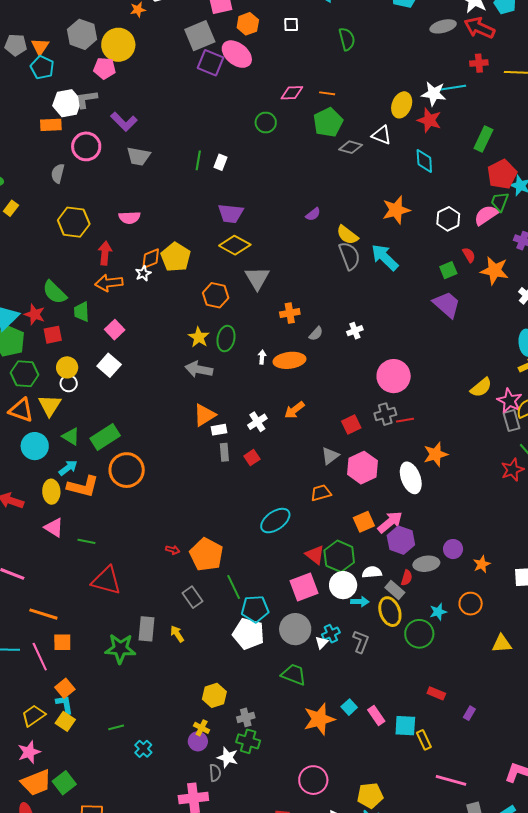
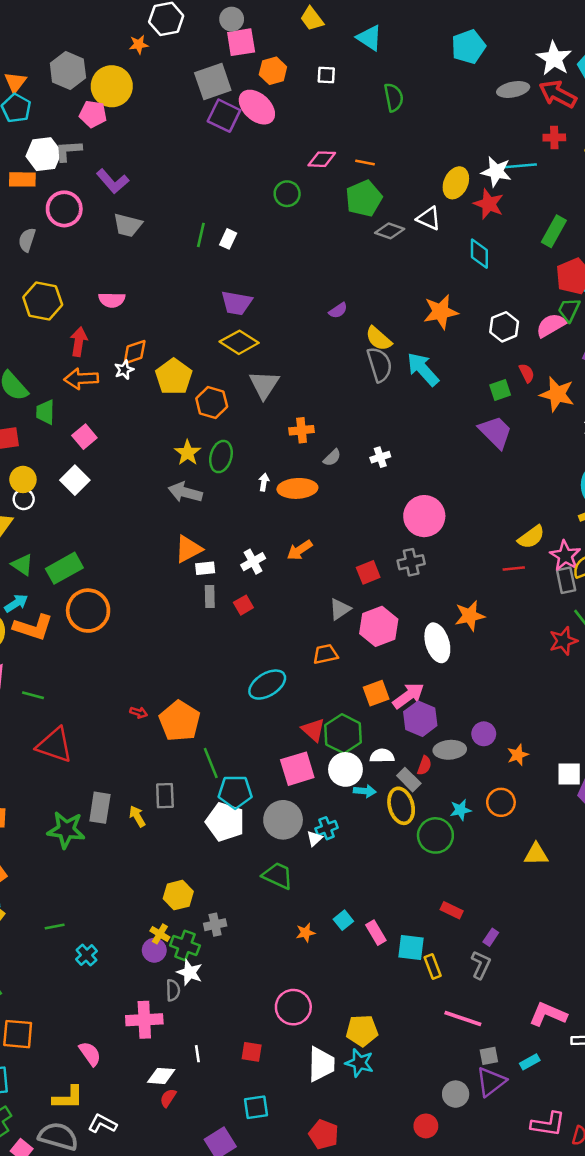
yellow pentagon: (176, 257) -> (174, 377), moved
red line: (405, 420) -> (514, 569), moved
gray rectangle: (193, 597) -> (165, 796), moved, turned 30
gray L-shape: (361, 642) -> (481, 965), moved
orange star: (319, 719) -> (306, 933), size x0.5
green cross: (248, 741) -> (185, 945), moved

